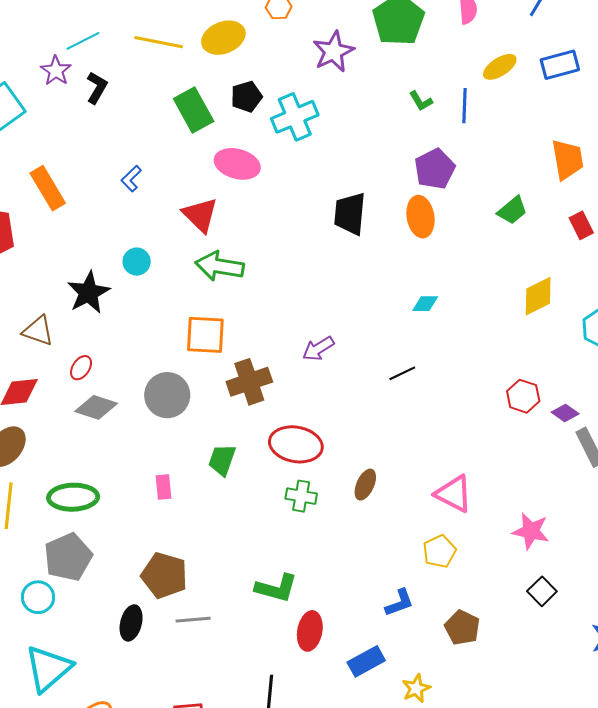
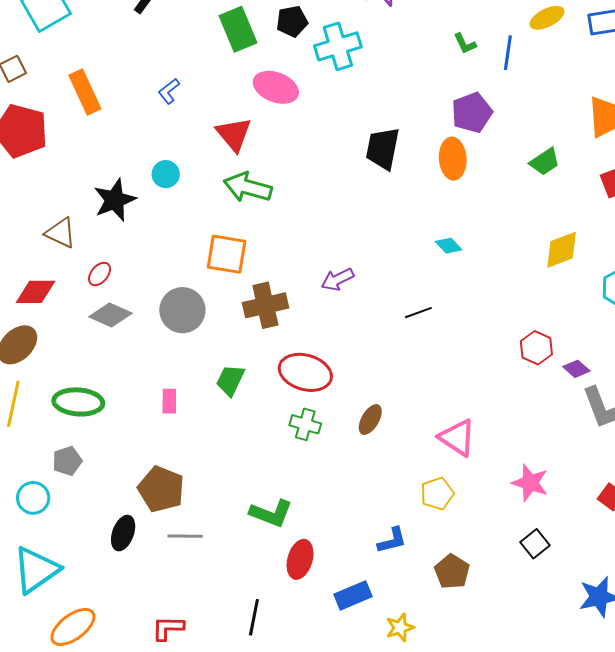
cyan diamond: (425, 304) -> (449, 246), turned 40
gray pentagon: (68, 557) -> (67, 461), size x0.6

